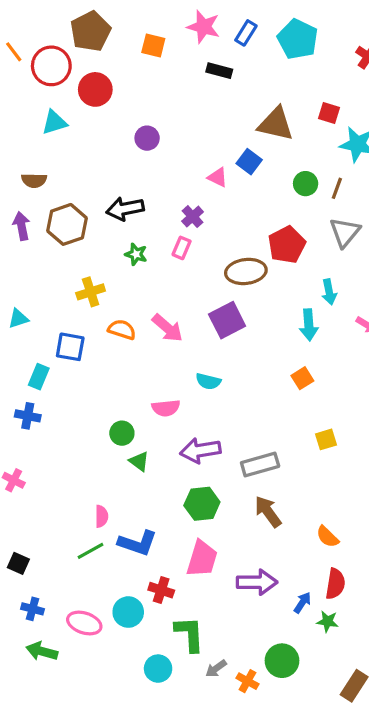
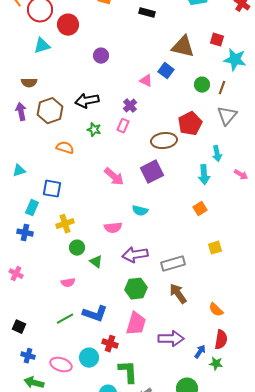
yellow cross: (91, 292) -> (65, 224), moved
orange semicircle: (122, 330) -> (65, 148), moved
green circle: (122, 433) -> (77, 248), moved
pink semicircle: (102, 516) -> (68, 283), moved, turned 80

